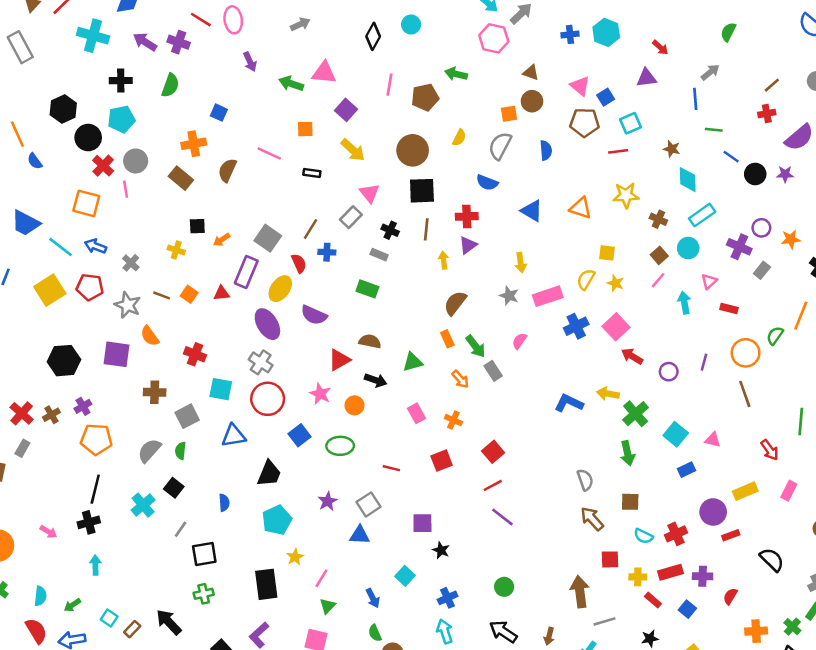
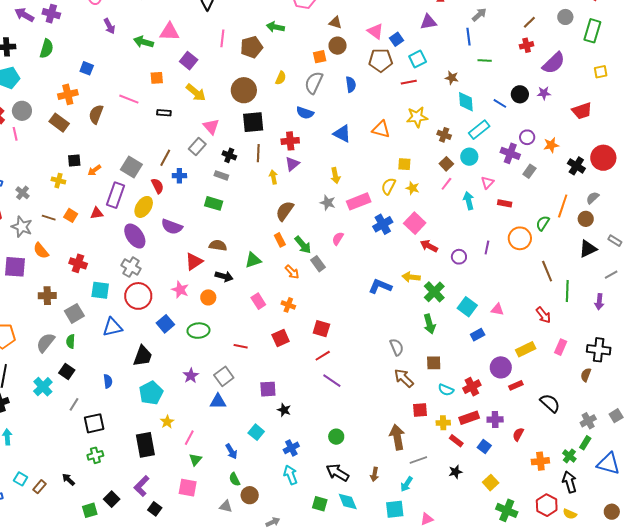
blue line: (731, 157) -> (500, 103), moved
brown line: (745, 394) -> (547, 271), moved
red square: (493, 452) -> (321, 329), turned -30
black arrow: (169, 622) -> (69, 479), size x0.6

